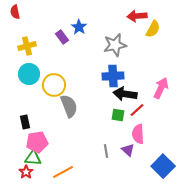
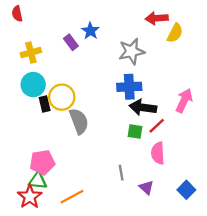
black rectangle: (25, 122) -> (45, 104), moved
purple triangle: (128, 150) -> (146, 187), moved
blue square: (163, 166) -> (186, 190), size x0.7
red star: (26, 172) -> (30, 197), size x1.5

